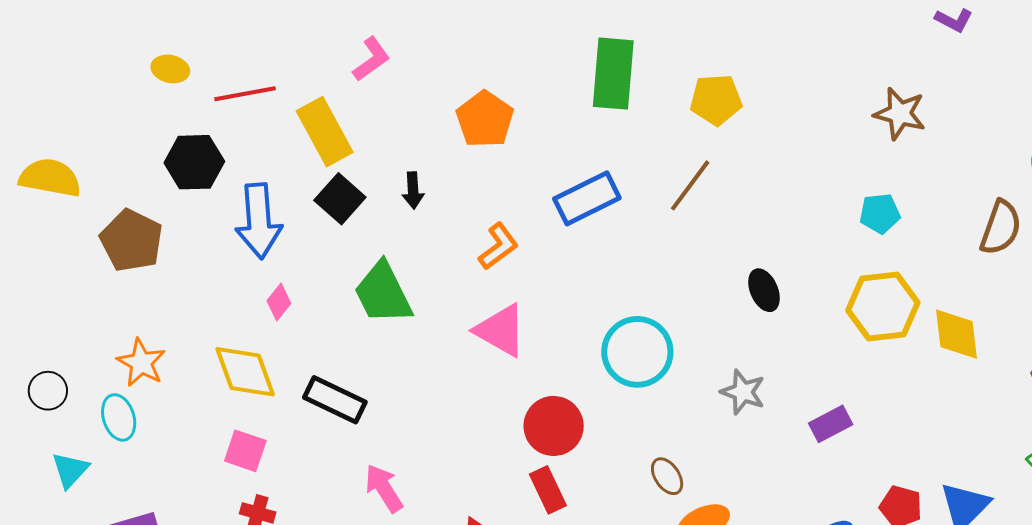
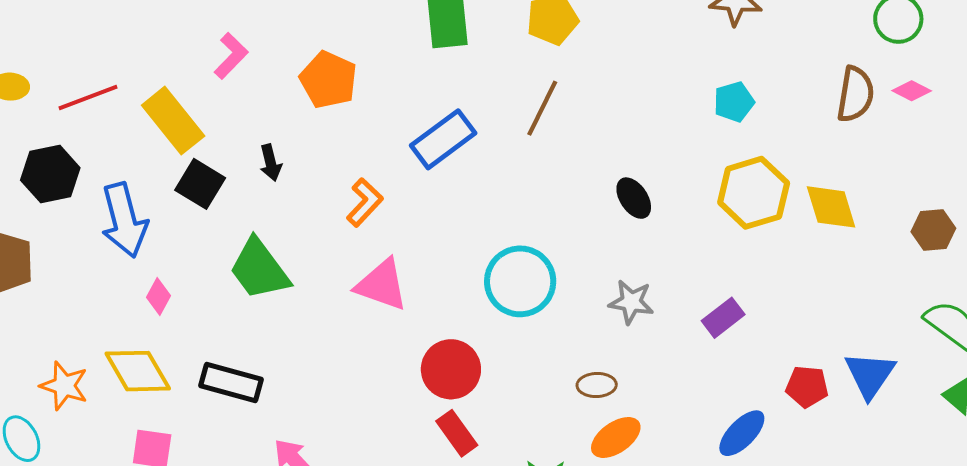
pink L-shape: (371, 59) -> (231, 56), moved
orange star: (141, 363) -> (64, 386), moved
brown ellipse: (667, 476) -> (597, 385), moved, turned -48

